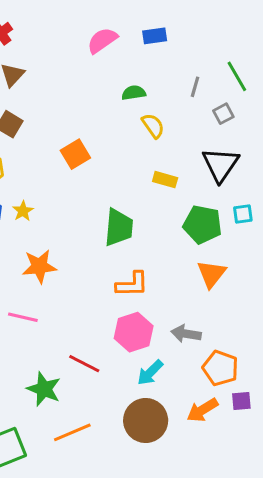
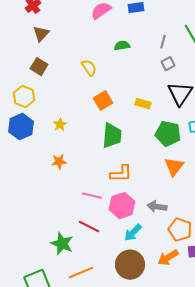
gray square: (223, 114) -> (168, 64), moved
yellow semicircle: (153, 126) -> (89, 68), moved
orange square: (75, 154) -> (103, 101), moved
yellow star: (23, 211) -> (60, 125), moved
orange star: (39, 266) -> (59, 162), size x0.7
pink line: (23, 317) -> (92, 196), moved

